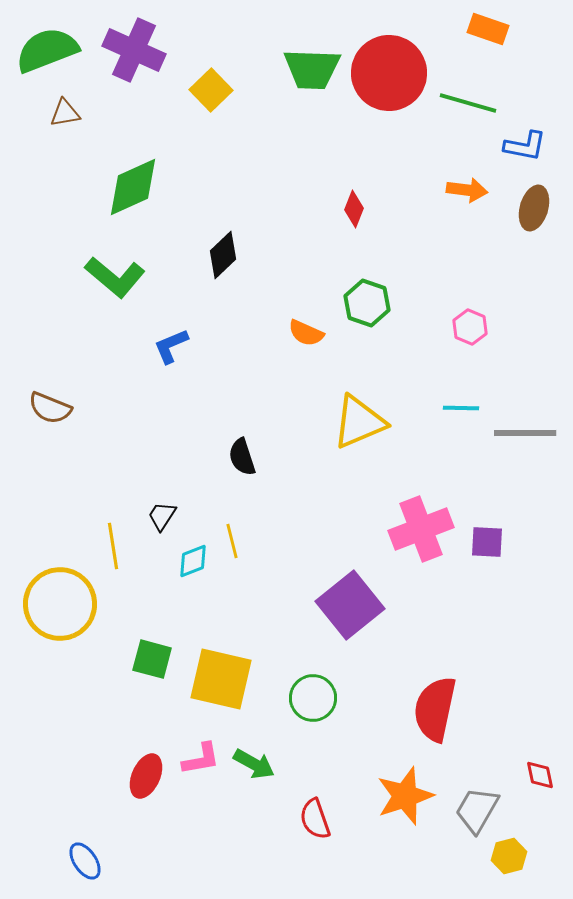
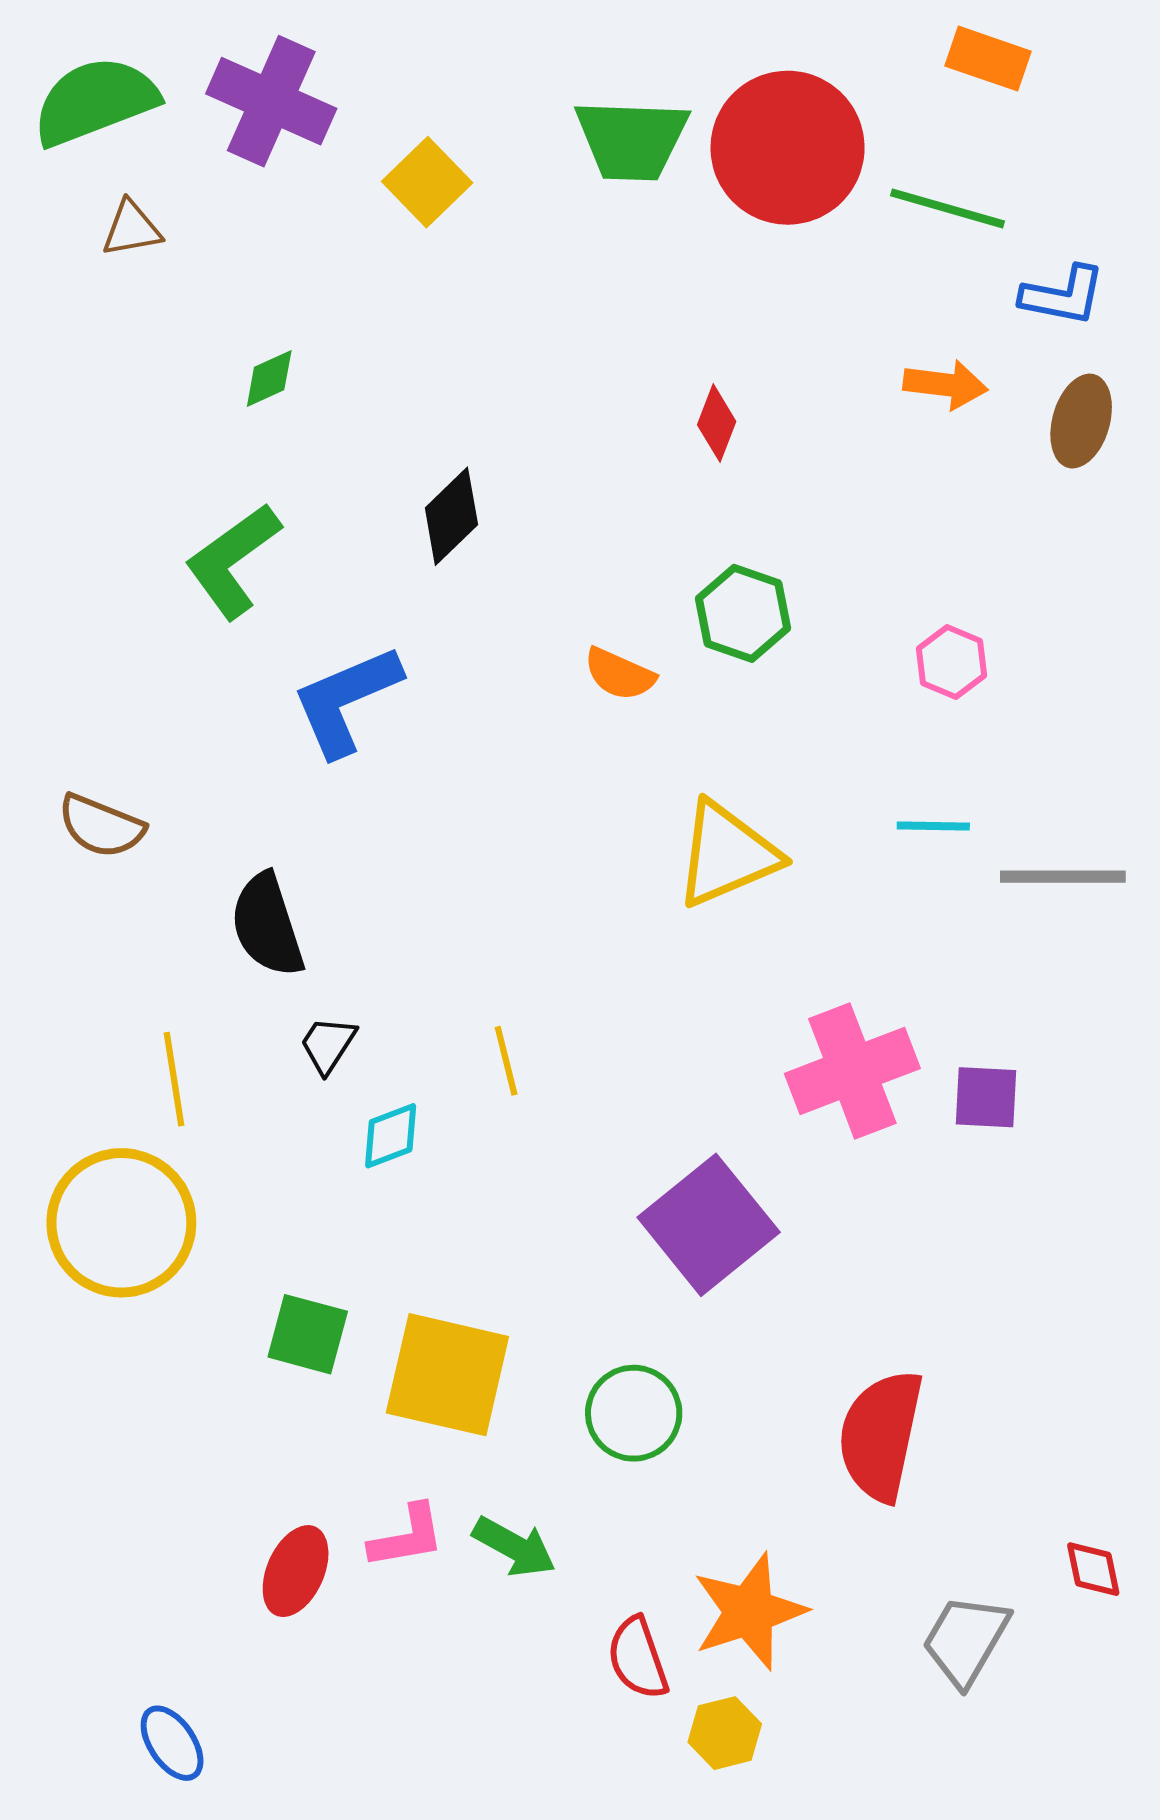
green diamond: (133, 187) -> (269, 379), size x0.5
green L-shape: (115, 277) -> (233, 561), turned 104
blue L-shape: (171, 346) -> (346, 700), size x1.6
black semicircle: (242, 457) -> (267, 925), moved, size x1.4
yellow line: (232, 541) -> (506, 1061), moved
yellow line: (113, 546) -> (174, 1079), moved
orange star: (405, 796) -> (749, 1612), moved
yellow hexagon: (509, 856) -> (725, 1733), moved

